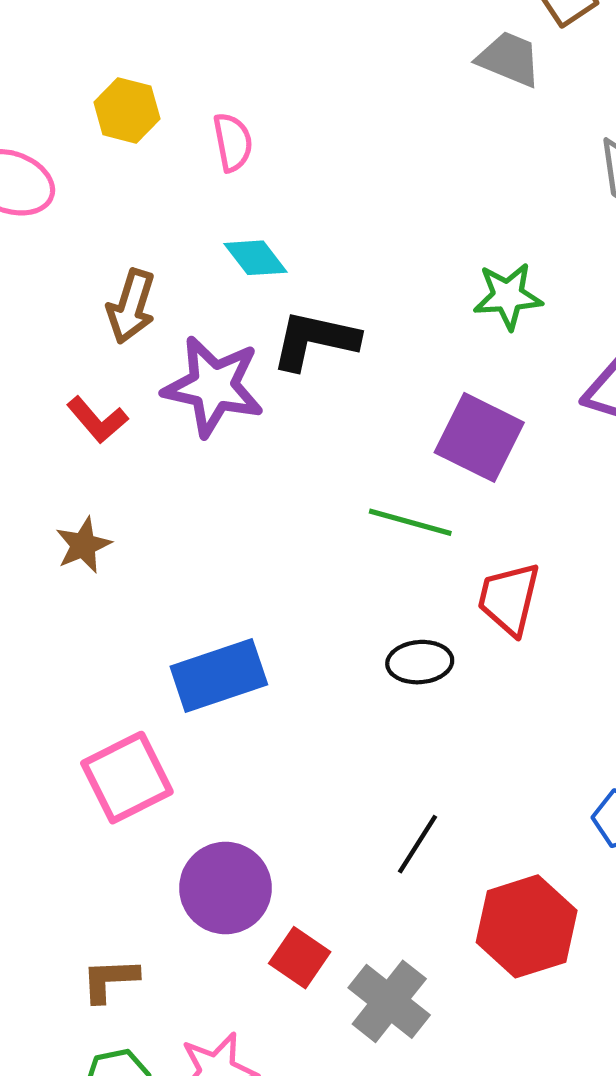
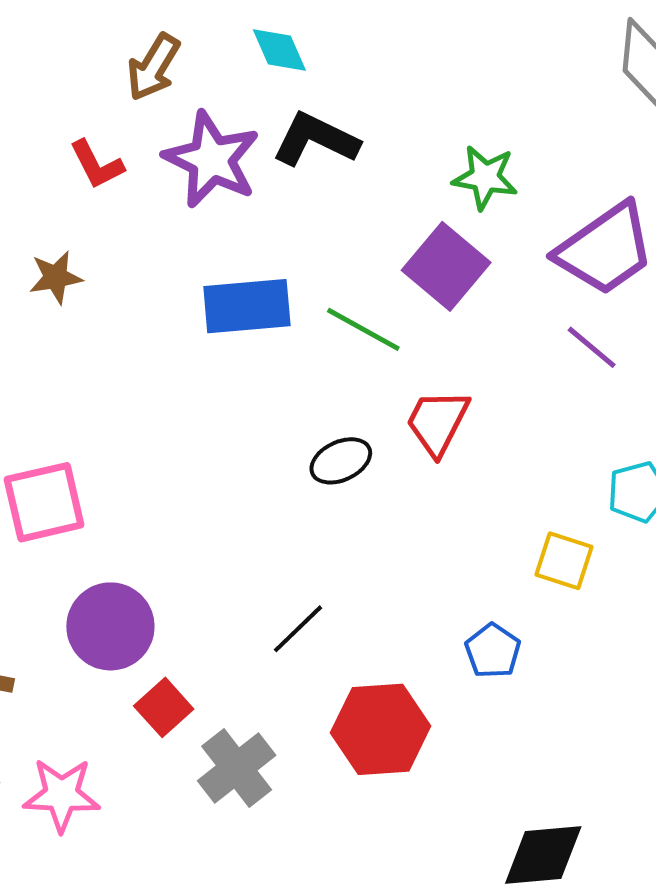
green star: (508, 296) -> (485, 177), moved
black ellipse: (420, 662) -> (341, 461), turned -34
blue rectangle: (219, 675) -> (247, 306), moved

